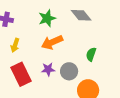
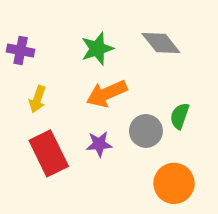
gray circle: (69, 71) -> (146, 131), moved

